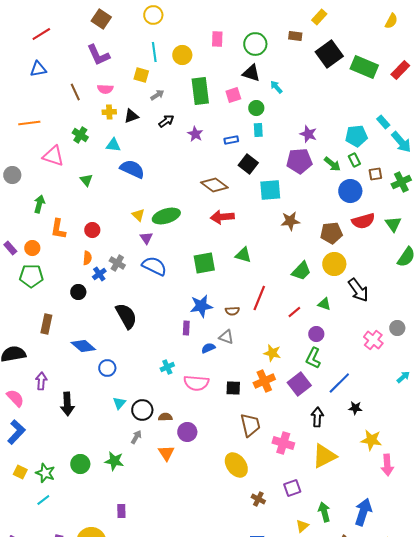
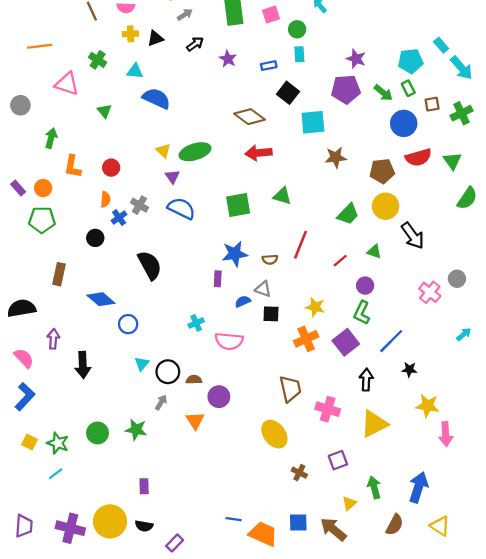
black square: (233, 388) -> (271, 314), moved

